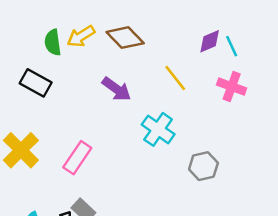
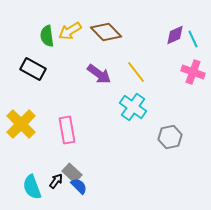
yellow line: (175, 78) -> (136, 72), moved
pink rectangle: (77, 158) -> (67, 130), turned -44

